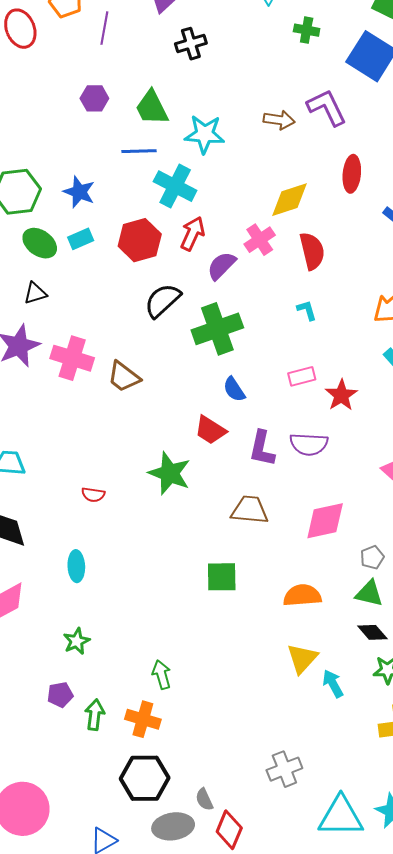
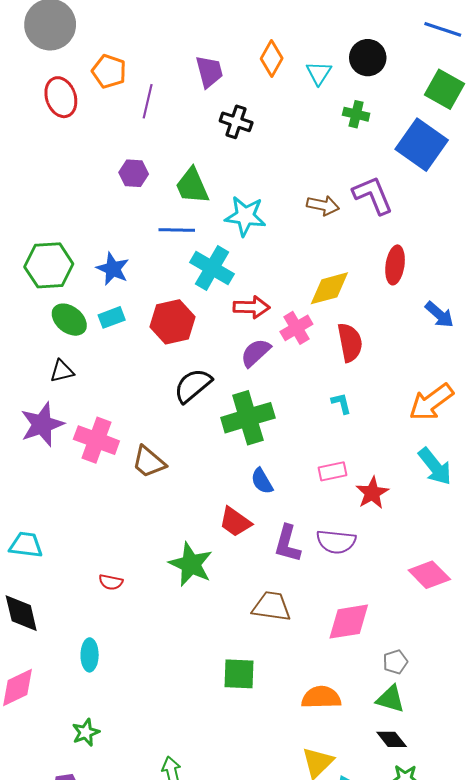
black cross: (191, 44) -> (236, 122), turned 32
red arrow: (192, 234) -> (251, 307), moved, turned 64

